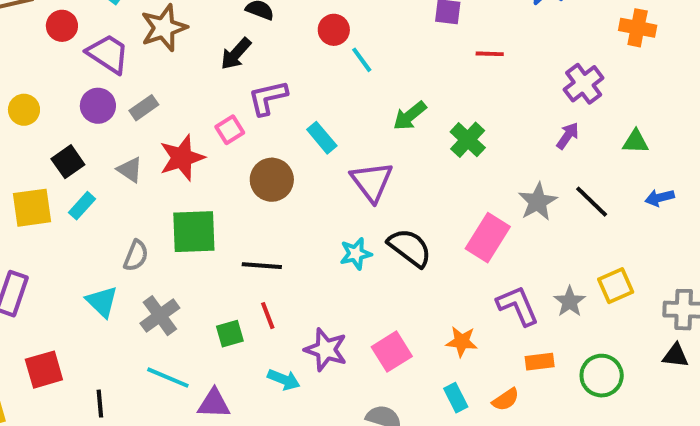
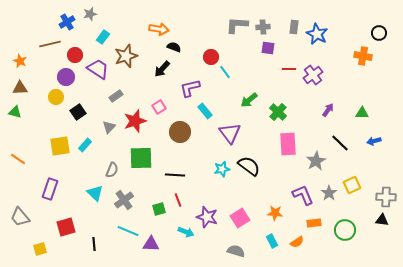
purple cross: (584, 84) -> (313, 75), moved
purple L-shape: (268, 98) -> (190, 88), moved
purple circle: (98, 106) -> (66, 77), moved
black square: (68, 162) -> (78, 112), moved
gray triangle: (130, 170) -> (109, 127), turned 40
gray star: (538, 202) -> (316, 161), moved
pink rectangle: (488, 238) -> (288, 144), moved, turned -35

